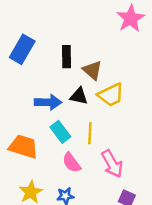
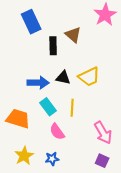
blue rectangle: (22, 49) -> (31, 22), moved, turned -55
brown triangle: (92, 70) -> (73, 35), moved
pink arrow: (112, 164) -> (103, 133), moved

